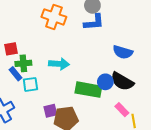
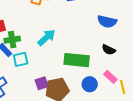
cyan arrow: (59, 64) -> (46, 37), turned -42
black semicircle: (122, 81) -> (109, 50), size x0.6
blue circle: (105, 82) -> (90, 84), moved

